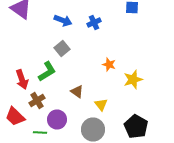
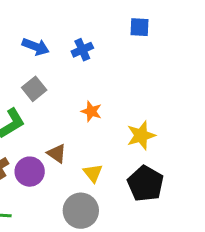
orange star: (109, 64) -> (91, 111), moved
purple circle: (57, 120) -> (30, 172), moved
black pentagon: (136, 126) -> (146, 184), moved

